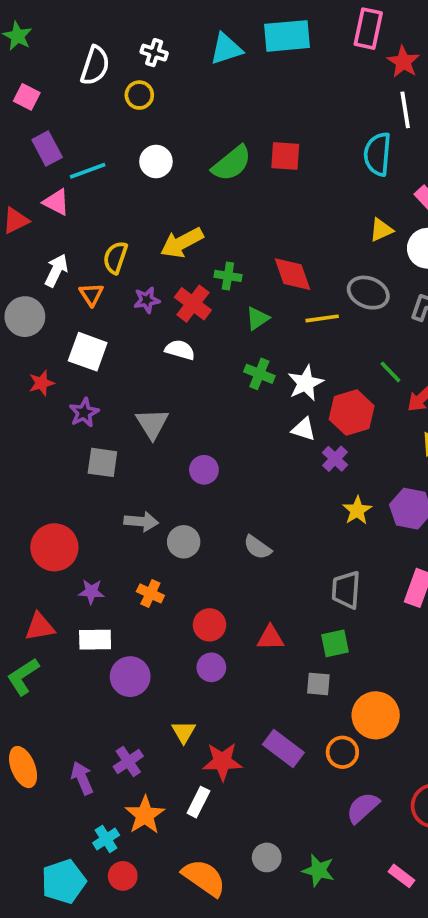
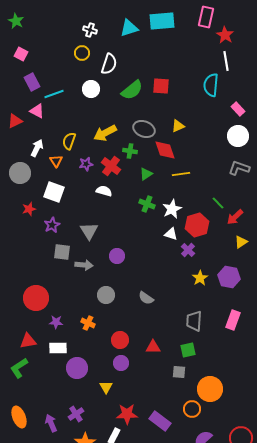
white semicircle: (95, 66) -> (109, 64), moved
yellow triangle: (381, 230) -> (178, 126), moved
gray ellipse: (368, 293) -> (144, 129), moved
gray arrow: (141, 521) -> (84, 265), moved
yellow triangle: (184, 732) -> (106, 387), moved
purple rectangle: (283, 749) -> (160, 421), moved

